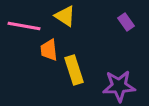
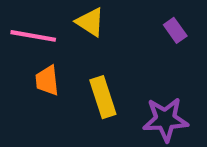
orange trapezoid: (49, 50) -> (47, 80), moved

